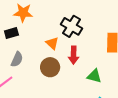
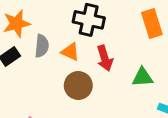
gray semicircle: (17, 59) -> (42, 46), moved

